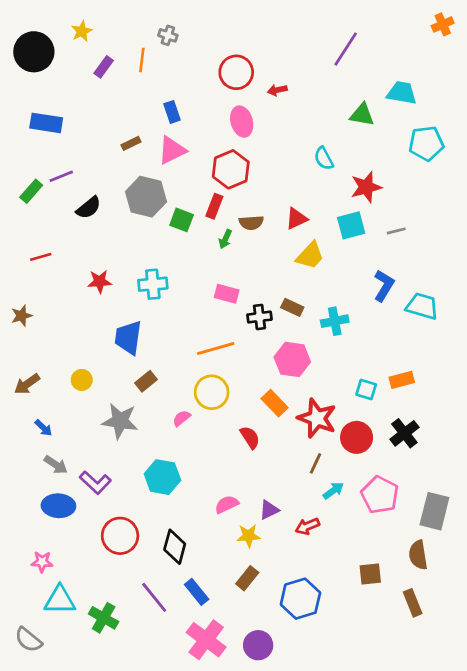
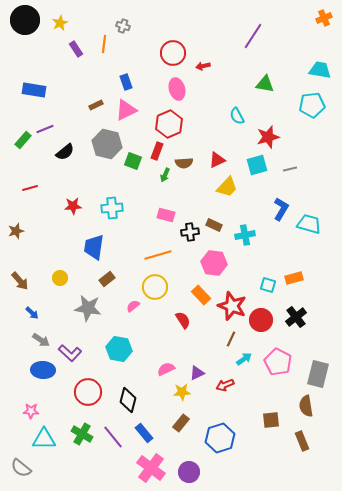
black circle: (34, 52) -> (25, 20), moved
purple rectangle: (104, 67) -> (76, 49), turned -70
cyan trapezoid: (402, 93) -> (320, 70), moved
brown arrow: (27, 384) -> (20, 281), turned -96
green cross: (104, 618) -> (82, 434), moved

